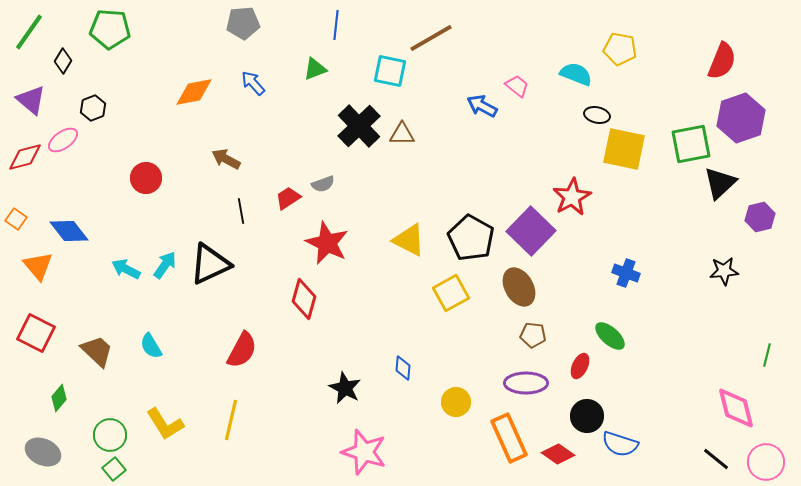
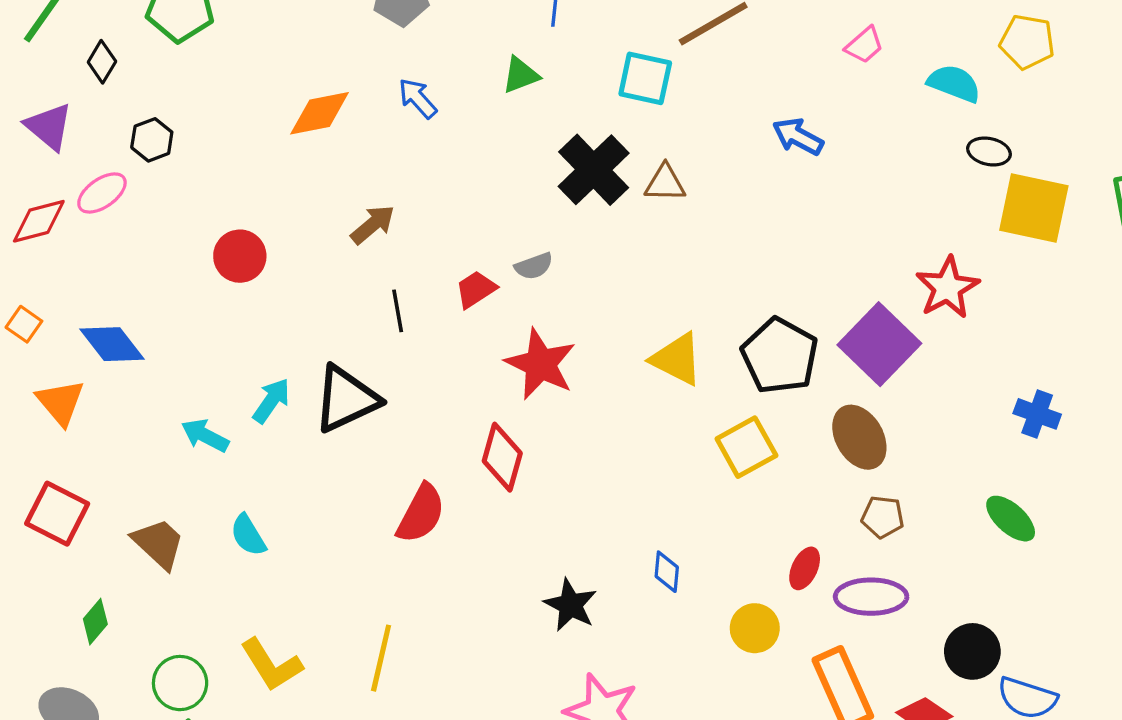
pink trapezoid: (517, 86) -> (864, 45), moved, turned 100
brown arrow: (226, 159) -> (373, 225), turned 112
cyan arrow: (126, 269) -> (205, 436), moved
red semicircle: (242, 350) -> (421, 514), moved
red ellipse: (580, 366) -> (805, 568), moved

